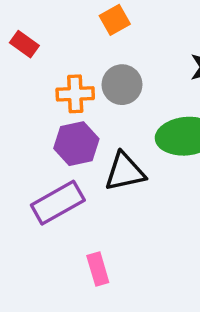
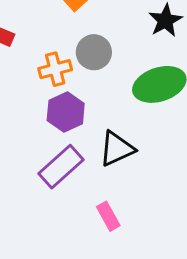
black triangle: (125, 172) -> (117, 149), moved

